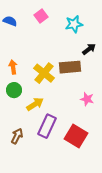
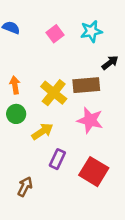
pink square: (41, 16) -> (55, 34), moved
pink star: (87, 99) -> (90, 120), moved, size x1.5
purple rectangle: (47, 126) -> (57, 159), size x0.7
brown arrow: (17, 136) -> (25, 187), moved

